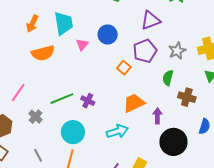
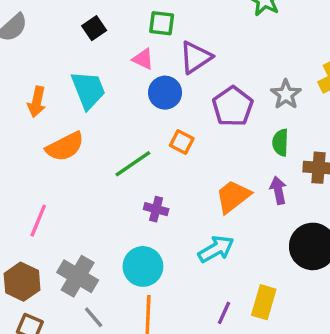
purple triangle: (151, 20) -> (196, 57), moved
pink triangle: (82, 45) -> (143, 59), moved, turned -32
orange square: (124, 68) -> (182, 142), moved
green line: (62, 99) -> (133, 164), moved
purple arrow: (157, 116) -> (278, 190), moved
gray cross: (36, 117) -> (78, 276), moved, size x1.6

